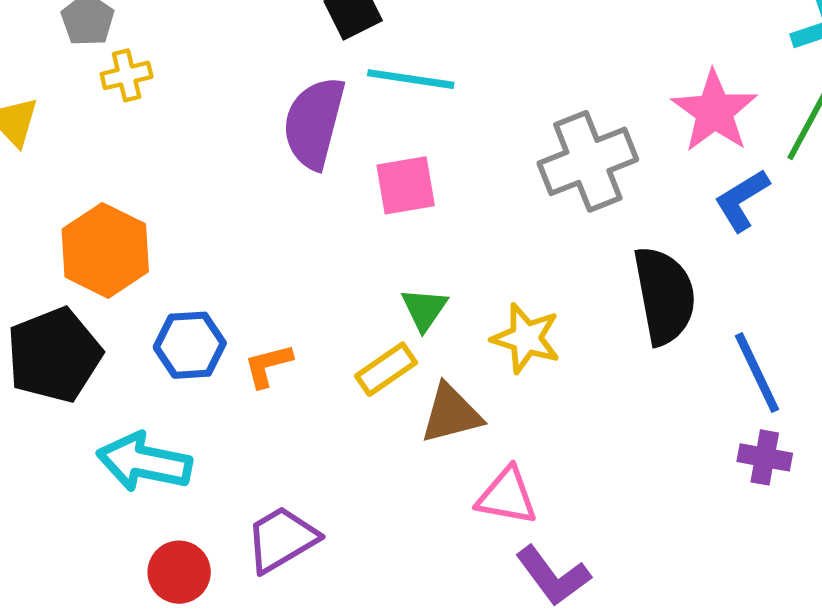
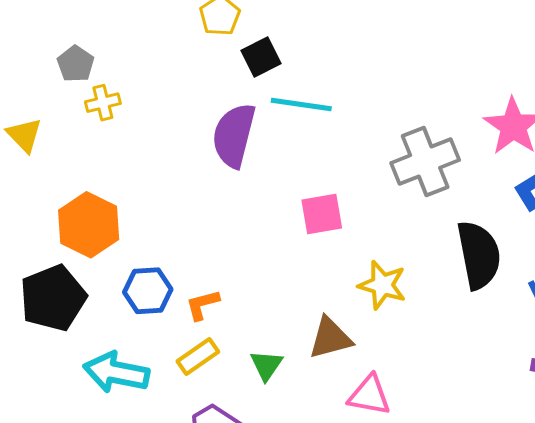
pink square: (406, 185) -> (322, 214), moved
green triangle: (424, 309) -> (266, 365), moved
yellow rectangle: (386, 369) -> (198, 357), moved

